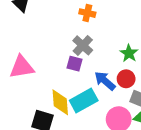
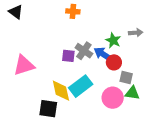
gray cross: (83, 45) -> (84, 51), moved
blue arrow: (105, 81) -> (103, 54), moved

